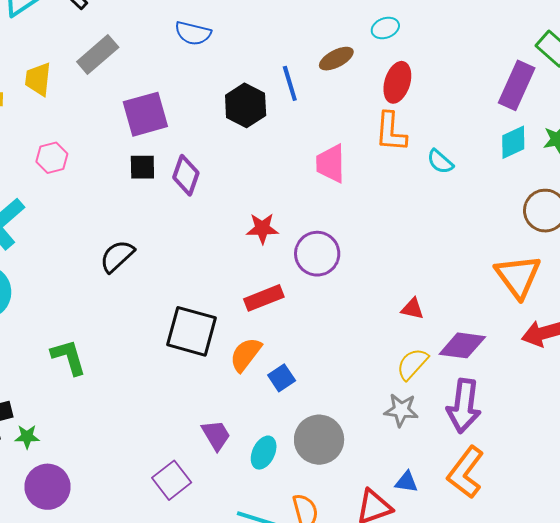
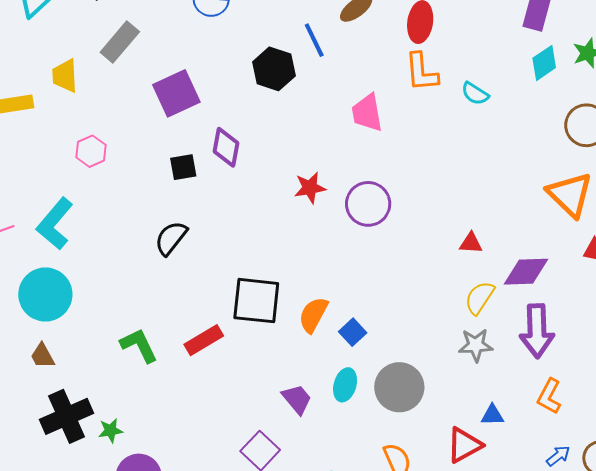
black square: (142, 167) -> (183, 167), moved
red rectangle: (264, 298) -> (204, 340), moved
cyan ellipse: (264, 453) -> (345, 385), moved
orange L-shape: (466, 472) -> (549, 396), size x0.7

